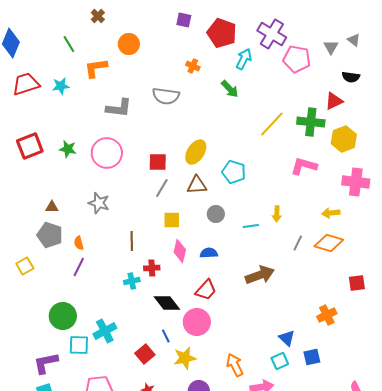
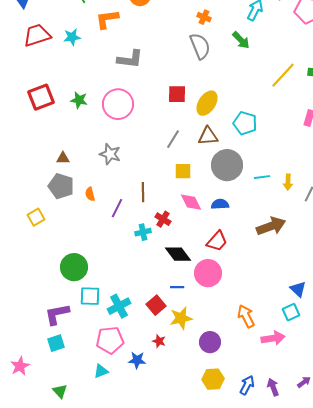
gray semicircle: (166, 96) -> (200, 46), moved, turned -120
red square: (158, 162) -> (177, 94), moved
gray circle: (216, 214) -> (227, 165), size x1.8
yellow arrow: (277, 214) -> (288, 182), moved
pink diamond: (180, 251) -> (191, 202), turned -40
purple line: (79, 267) -> (117, 208), moved
red cross: (152, 268) -> (163, 219), turned 35
cyan cross: (105, 331) -> (119, 306), moved
blue line: (166, 336) -> (177, 287), turned -64
yellow star: (185, 358) -> (181, 318), moved

